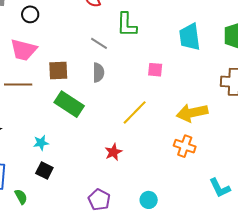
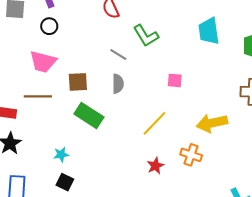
green L-shape: (127, 25) -> (146, 36), turned -32
cyan trapezoid: (190, 37) -> (209, 31), moved
orange cross: (185, 146) -> (191, 155), moved
red star: (113, 152) -> (155, 166), moved

